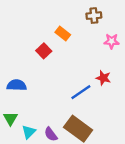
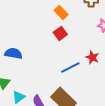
red square: (44, 51) -> (60, 33), moved

